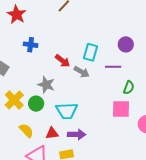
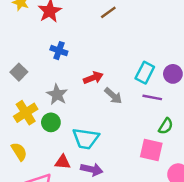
cyan rectangle: (91, 52) -> (145, 73), moved
red arrow: (63, 61) -> (93, 78), turned -70
gray star: (46, 85) -> (57, 95), moved
yellow semicircle: (26, 130) -> (19, 152), moved

